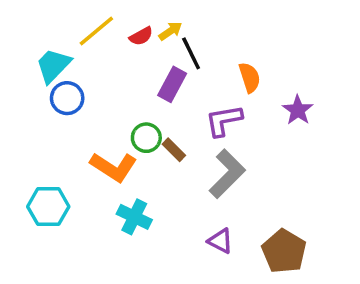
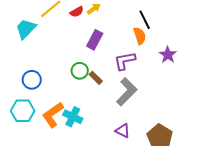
black line: (191, 53) -> (145, 20), moved
blue circle: (67, 98) -> (32, 80), moved
orange L-shape: (114, 167) -> (53, 115), moved, turned 112

